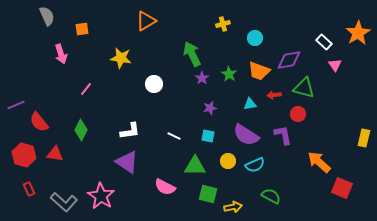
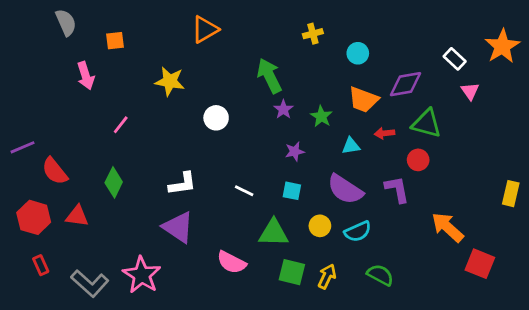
green star: (229, 74) -> (321, 116), moved
yellow arrow: (233, 207) -> (327, 276), moved, turned -54

